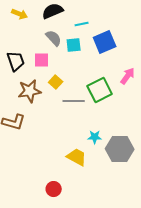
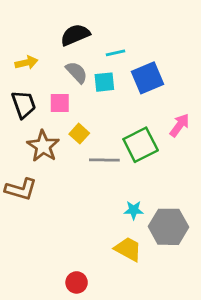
yellow arrow: (20, 14) -> (26, 63), moved, turned -35
brown star: (30, 91) -> (43, 146), turned -30
yellow trapezoid: (77, 157) -> (128, 249), moved

